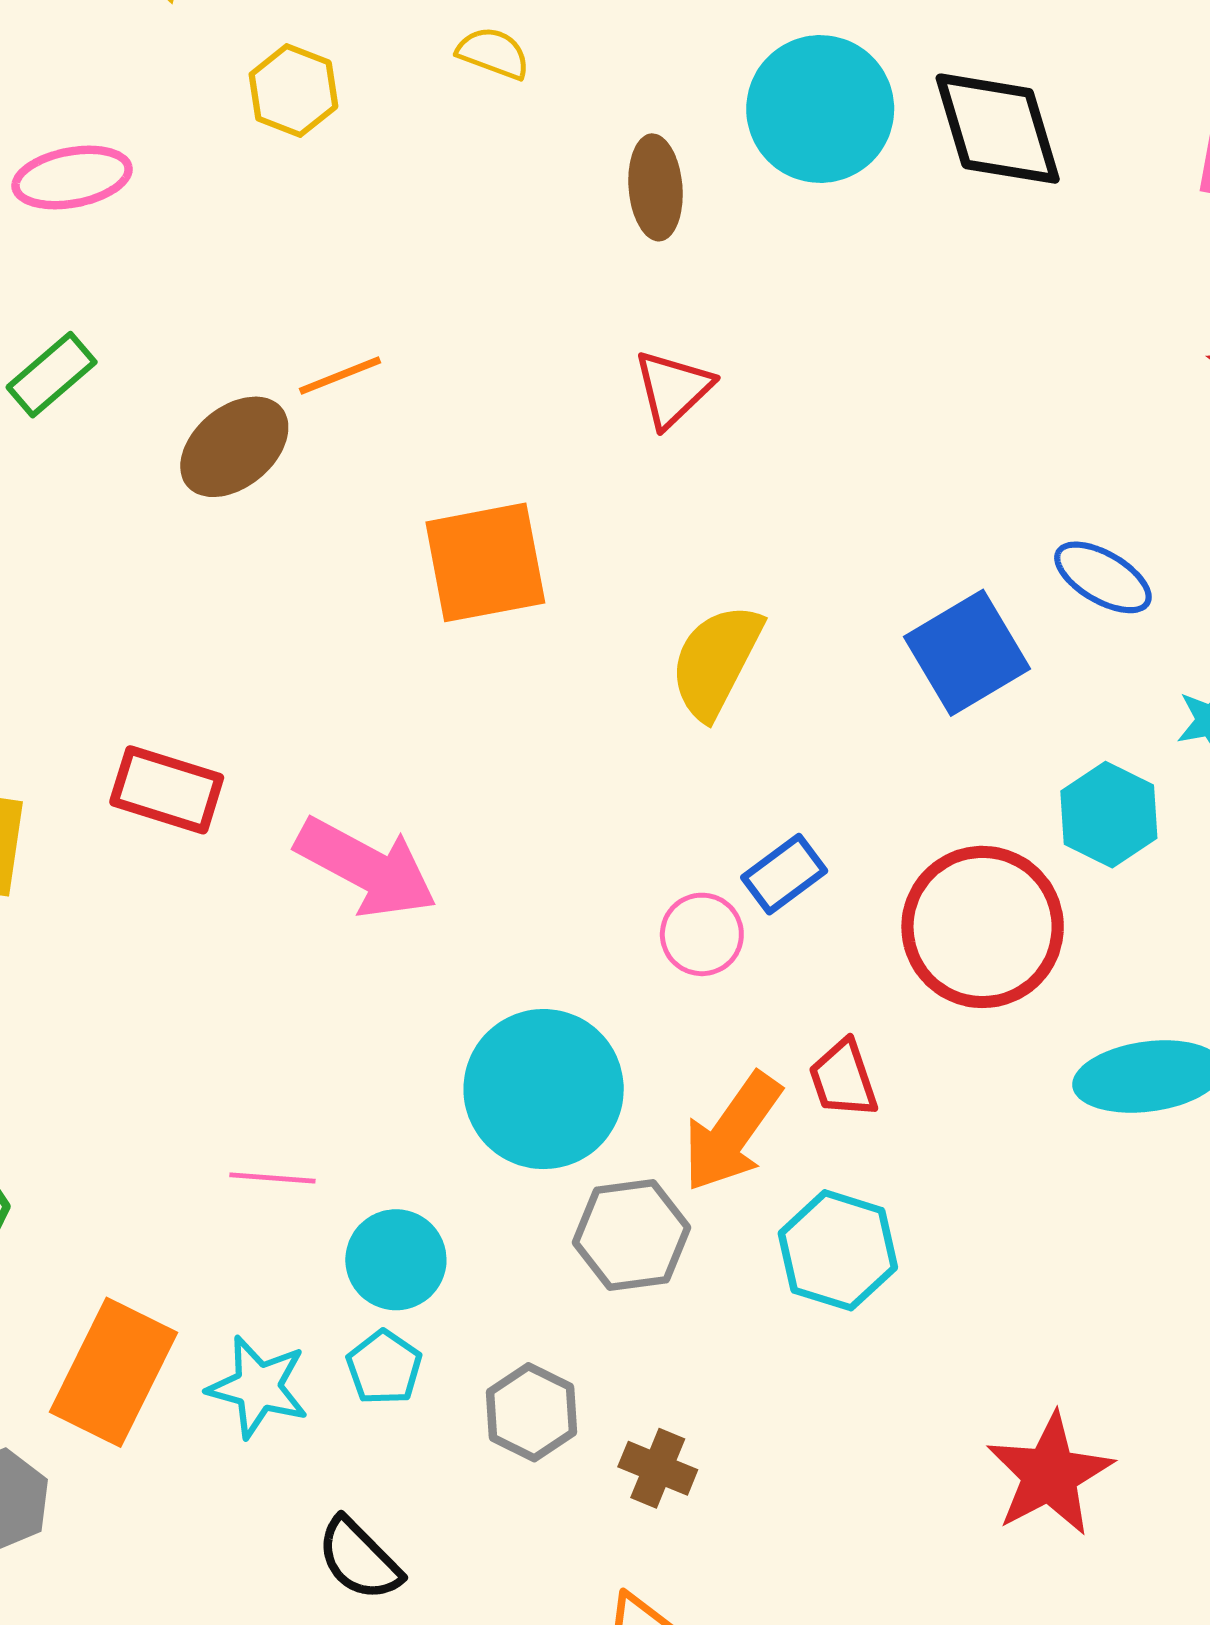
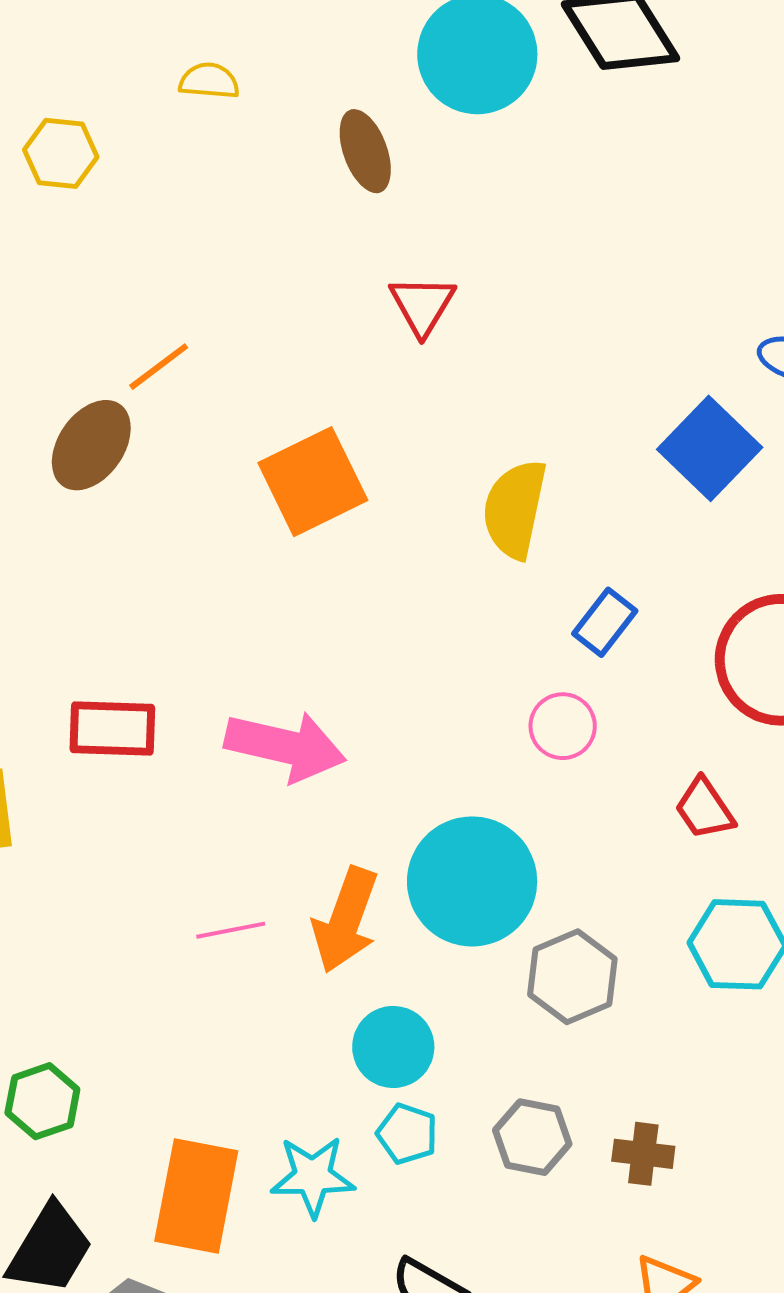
blue rectangle: (784, 874) -> (605, 622), moved
orange arrow: (732, 1132) -> (346, 920), moved
pink line: (272, 1178) -> (231, 930), moved

